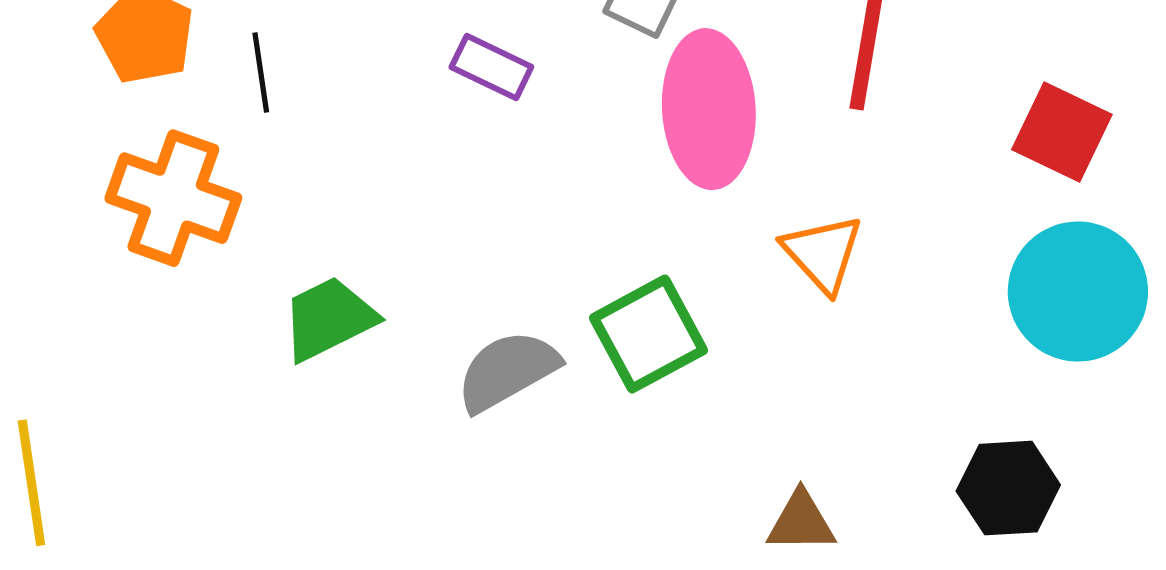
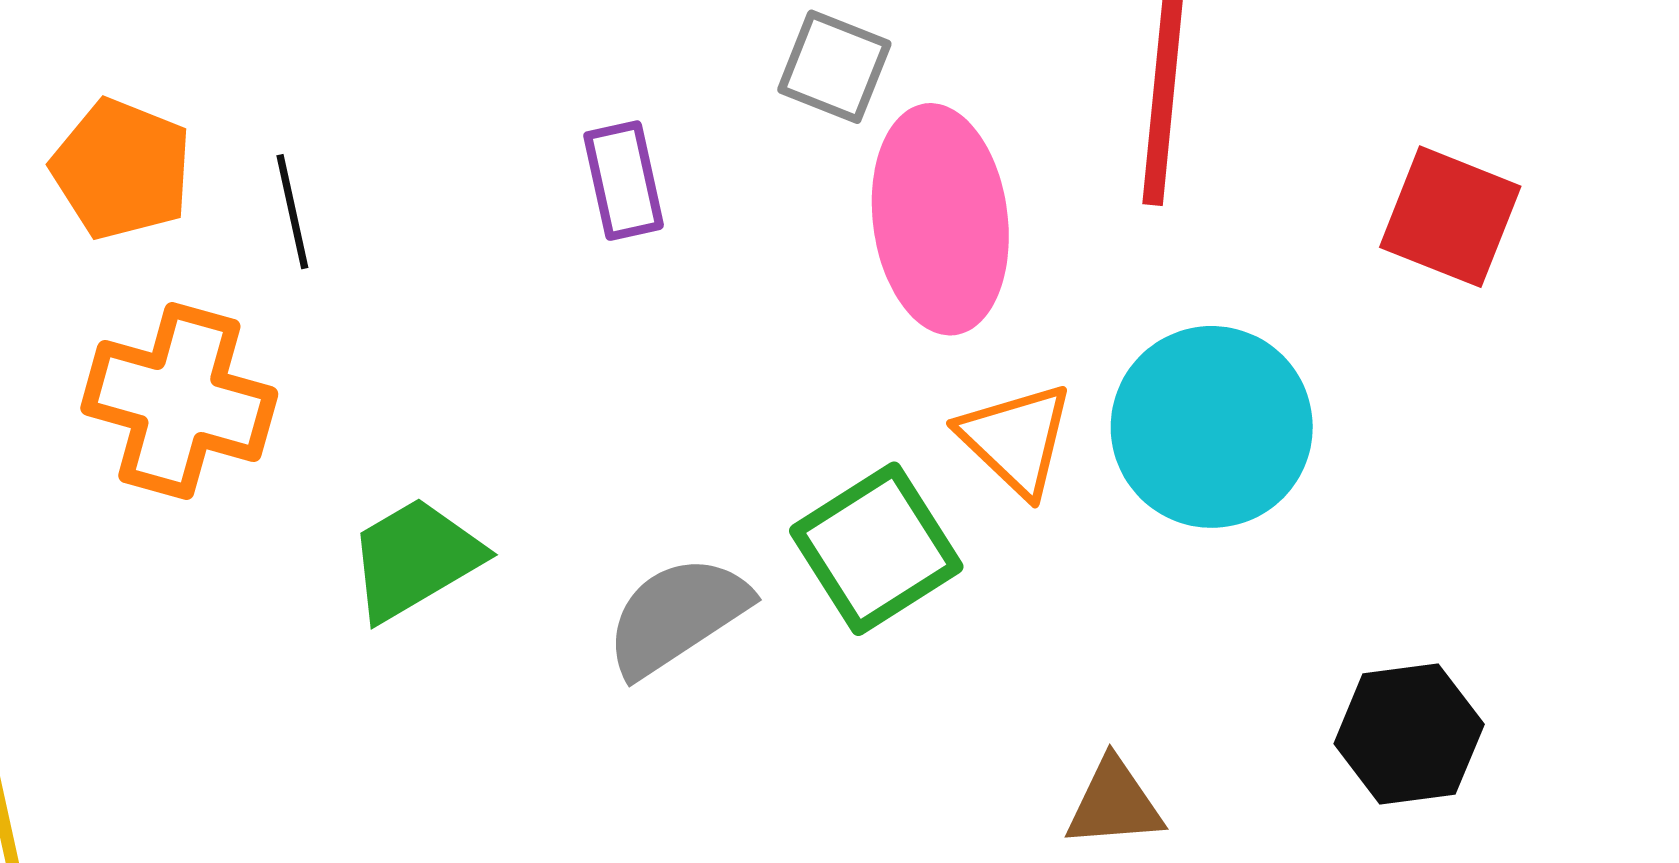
purple rectangle: (491, 67) -> (624, 181), turned 56
orange triangle: (823, 253) -> (1016, 439), moved
cyan circle: (1078, 292) -> (1212, 427), moved

